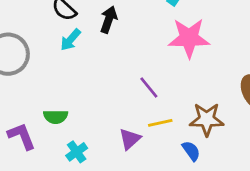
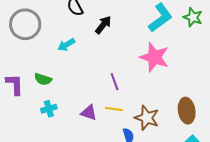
cyan arrow: (71, 40) -> (66, 45), moved
purple triangle: (130, 139) -> (89, 113), turned 42

